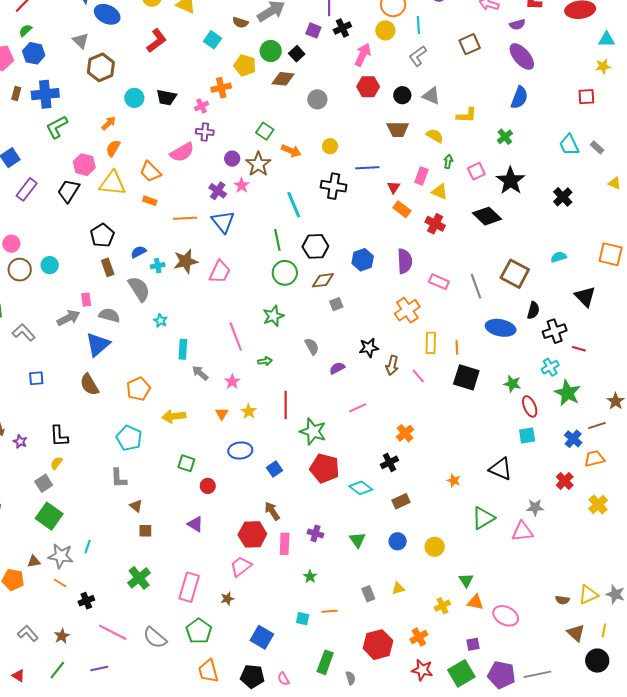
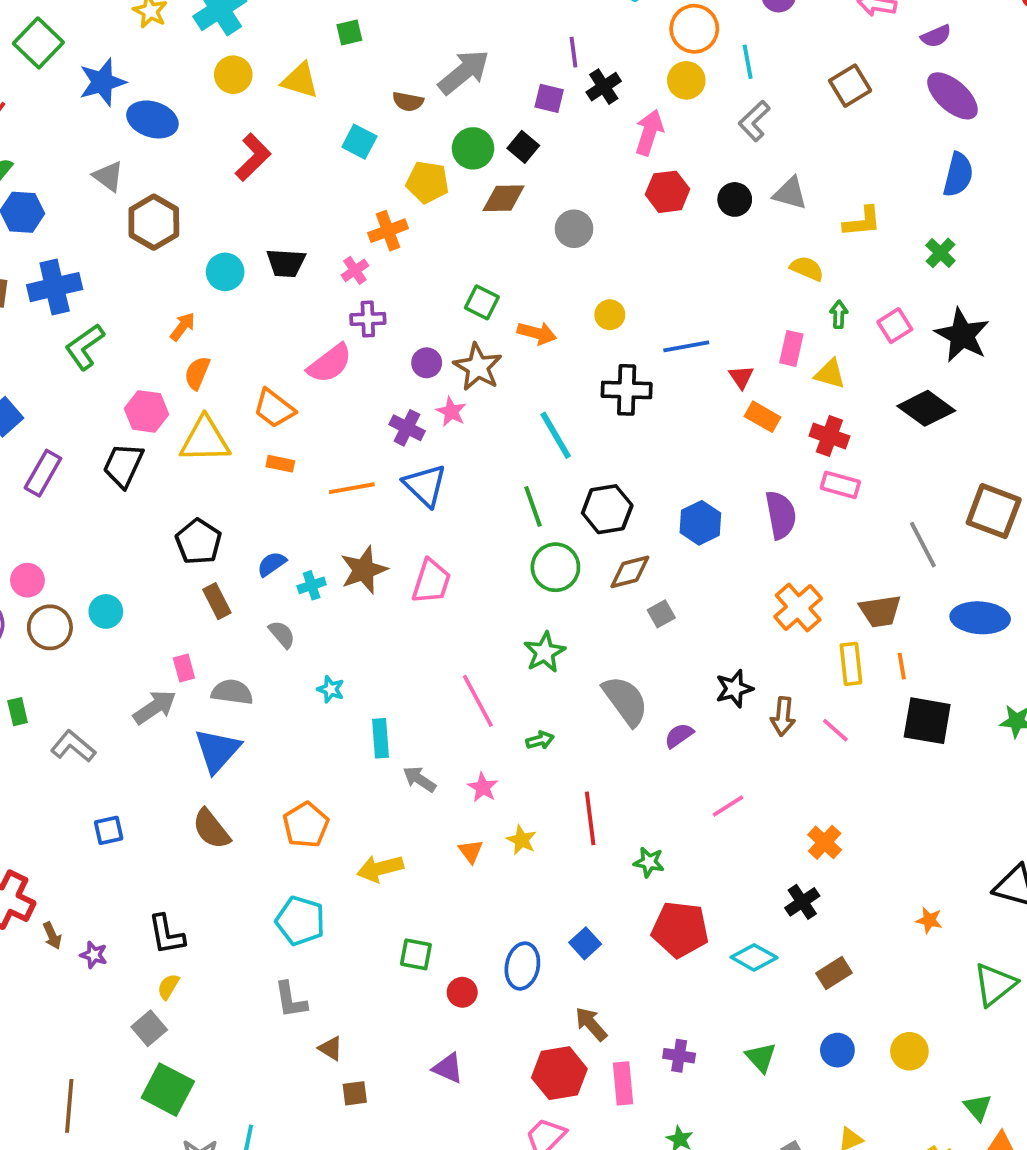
brown trapezoid: (398, 129) -> (880, 611), moved
pink rectangle: (439, 282) -> (840, 485), moved
gray semicircle: (139, 289) -> (282, 634), size x0.6
gray semicircle: (312, 346) -> (625, 701), size x1.6
green star: (313, 431) -> (649, 862), size x0.6
blue ellipse: (240, 450) -> (522, 966), moved, turned -65

